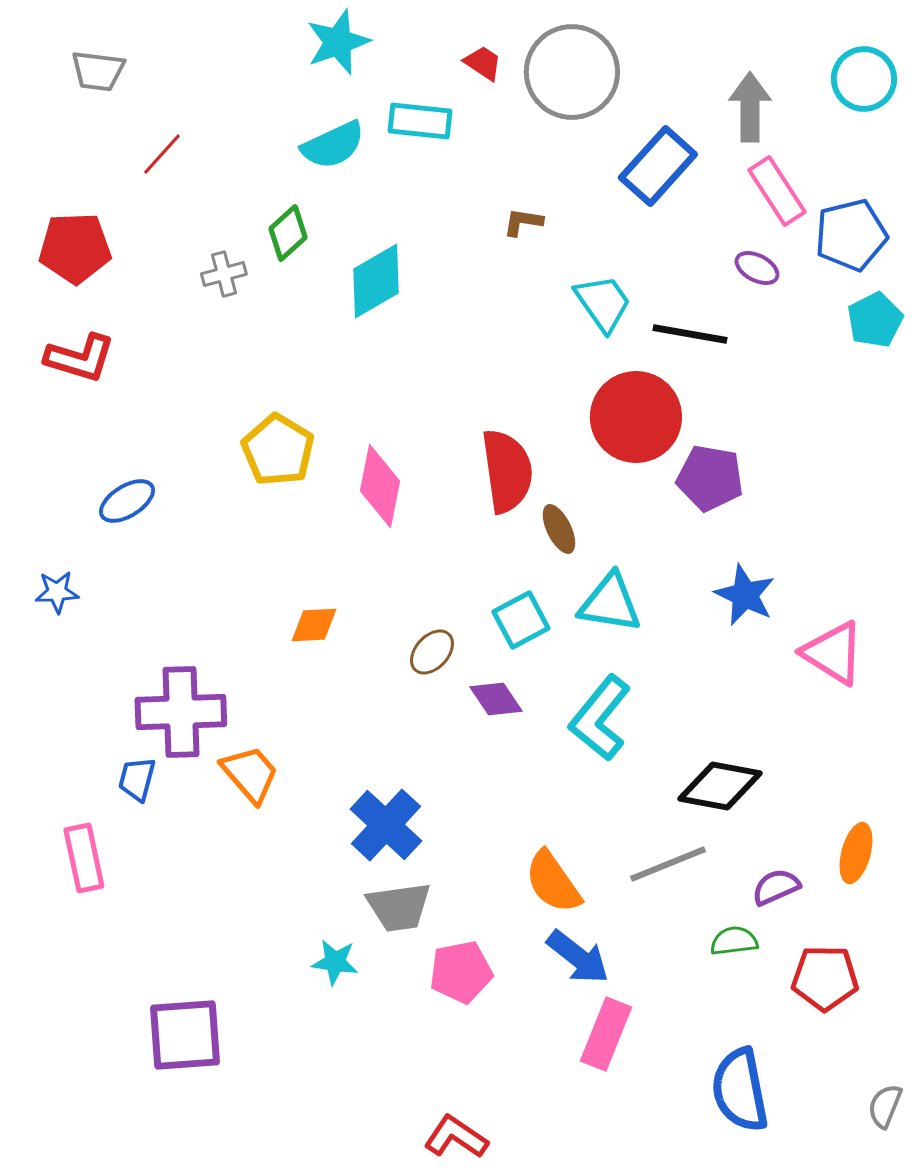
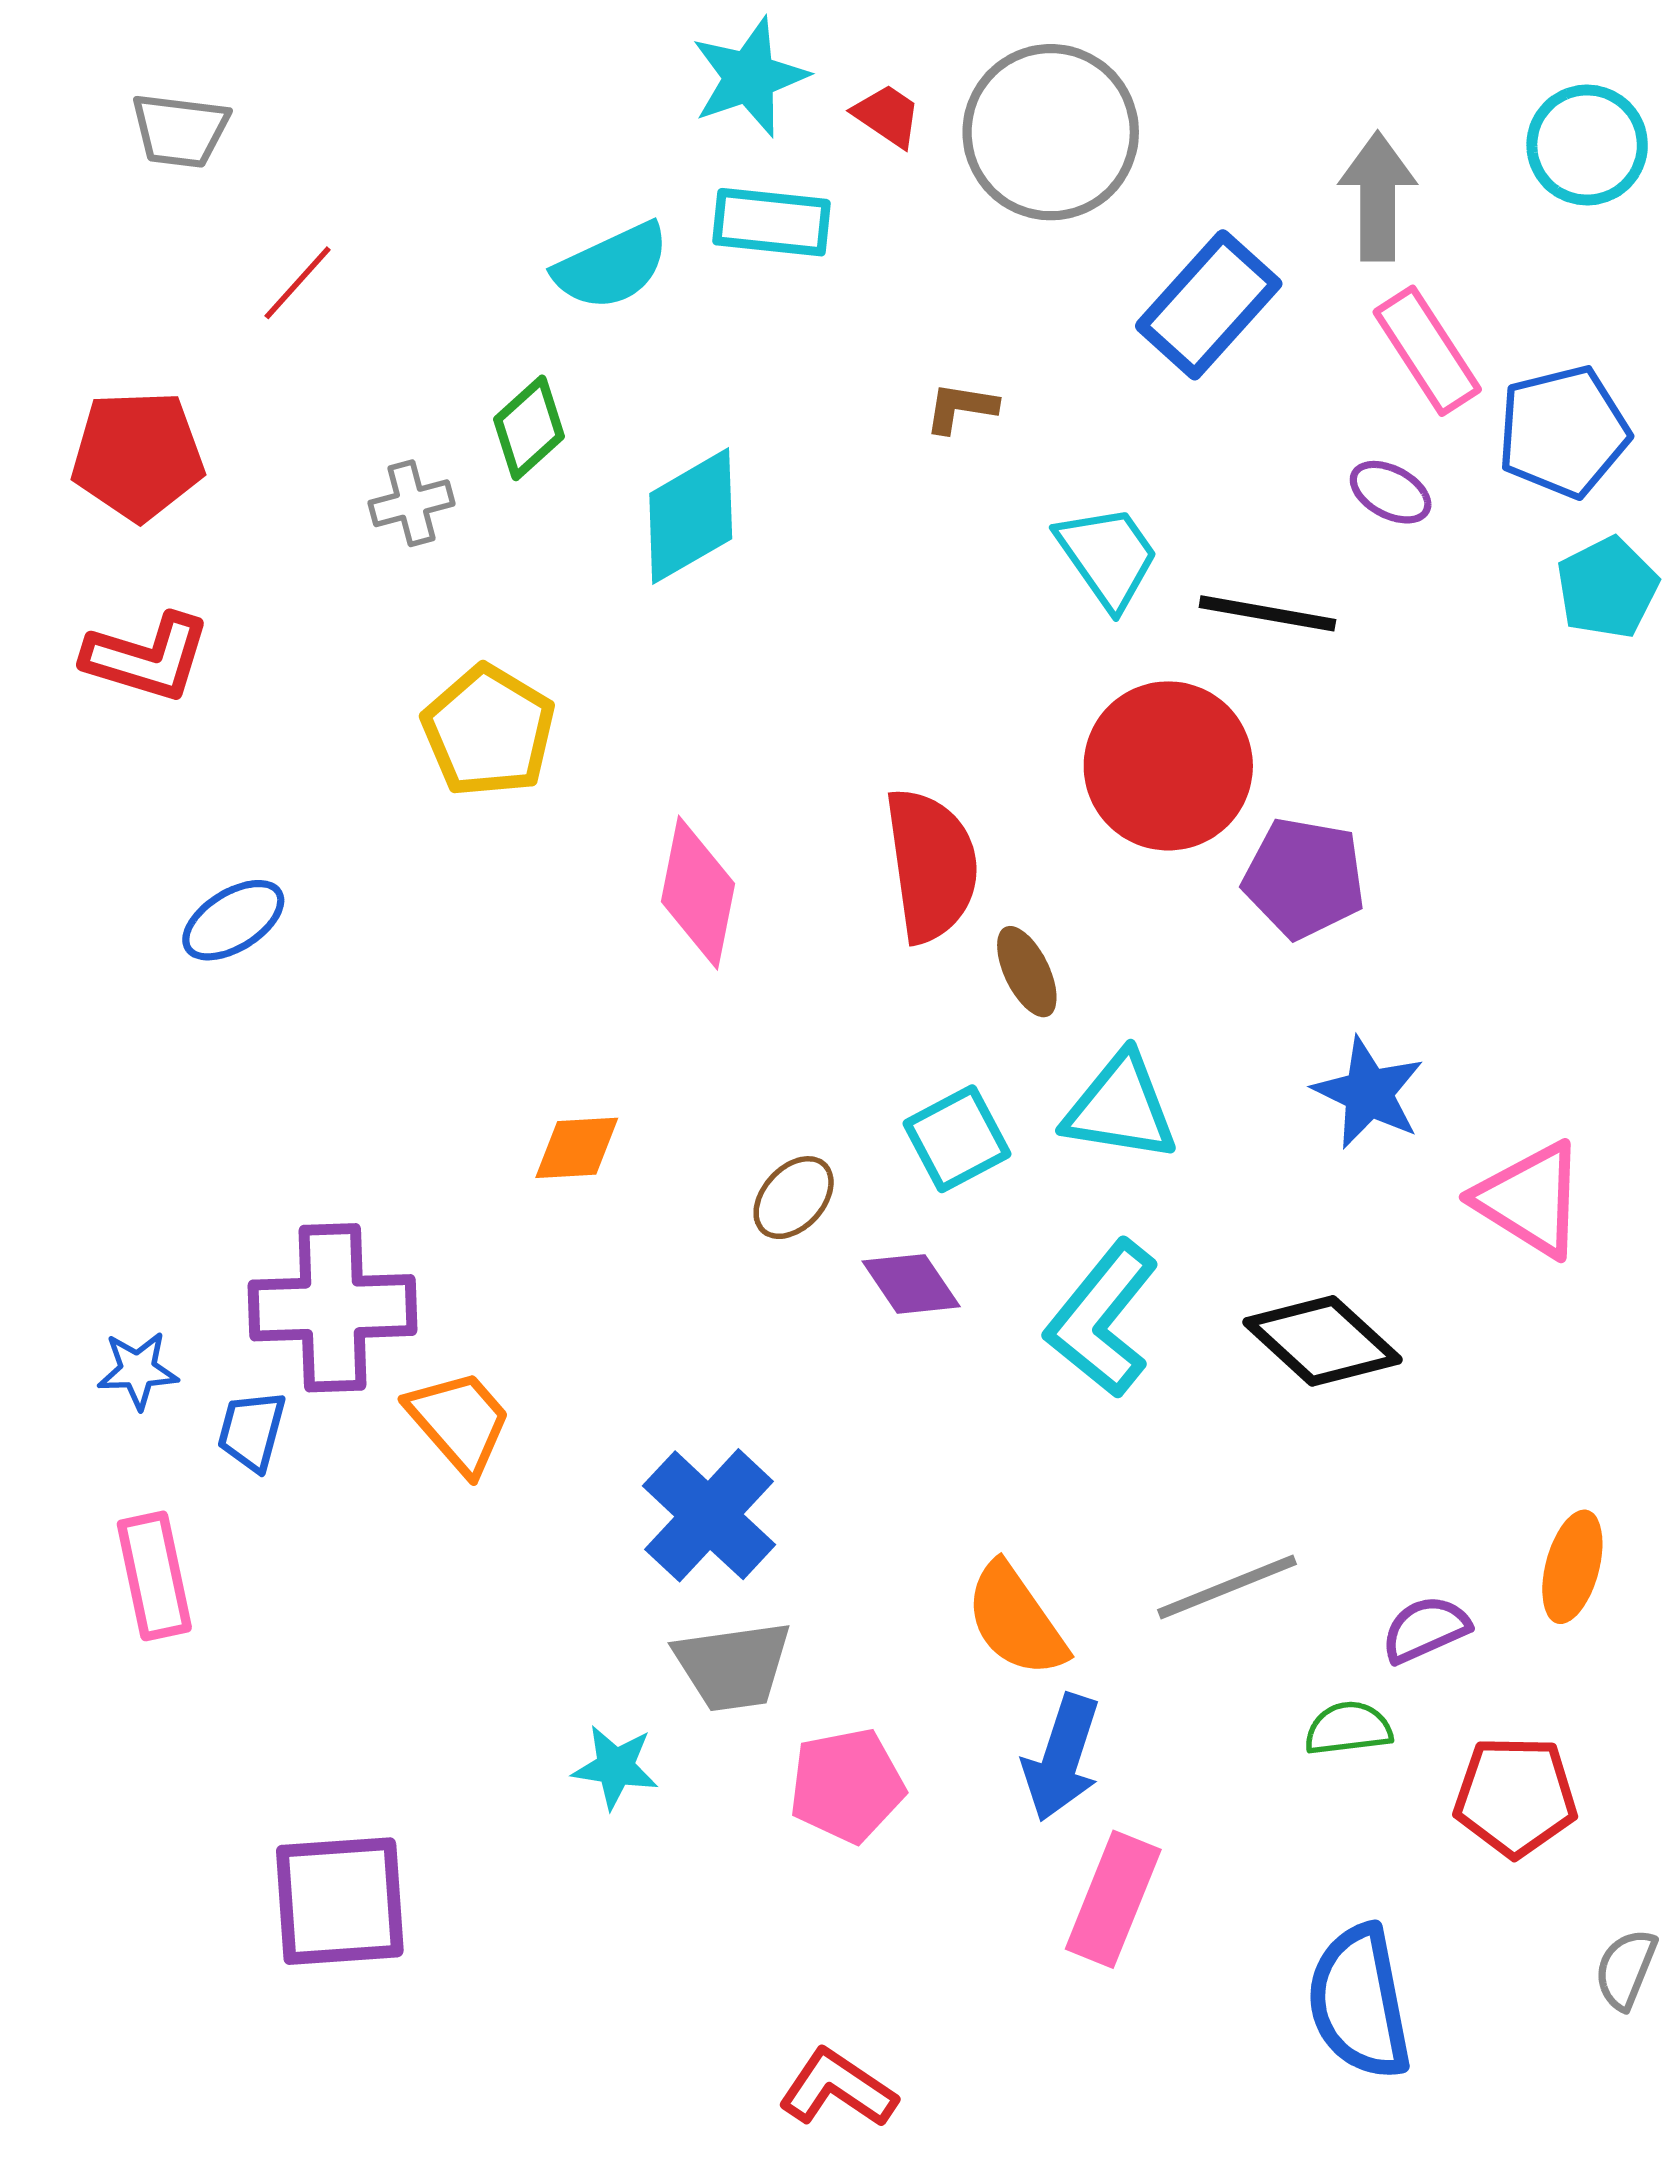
cyan star: (338, 42) -> (749, 77), moved
yellow pentagon: (278, 450) -> (489, 731), moved
blue star: (57, 592) -> (138, 1370), moved
black diamond: (720, 786) -> (1323, 1341), moved, turned 32
blue arrow: (578, 957) -> (1062, 1758), turned 70
gray semicircle: (885, 1106) -> (1626, 1969), moved

